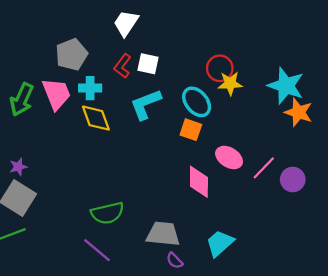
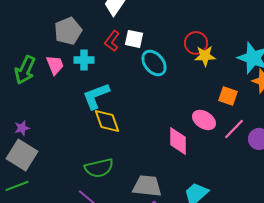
pink trapezoid: (56, 94) -> (55, 65), size x0.7
cyan ellipse: (197, 102) -> (154, 63), moved
cyan L-shape: (146, 104) -> (96, 96), moved
yellow diamond: (96, 118) -> (107, 121), moved
orange square: (191, 130) -> (228, 96), moved

